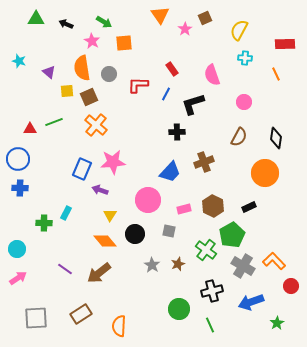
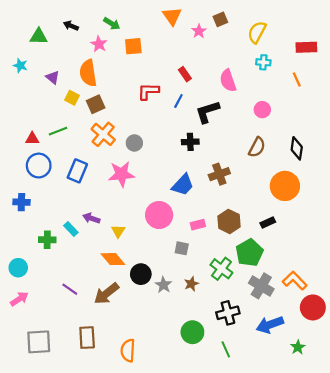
green triangle: (36, 19) -> (39, 36), moved
gray circle: (109, 74) -> (134, 143), moved
yellow square: (67, 91) -> (72, 98), turned 32
blue circle: (18, 159) -> (39, 166), moved
blue rectangle: (82, 169) -> (77, 171), moved
purple arrow: (100, 190) -> (91, 218), moved
cyan rectangle: (66, 213) -> (71, 229), turned -72
black circle: (135, 234) -> (141, 274), moved
red circle: (291, 286) -> (313, 307), size x1.5
brown rectangle: (81, 314) -> (87, 338), turned -60

